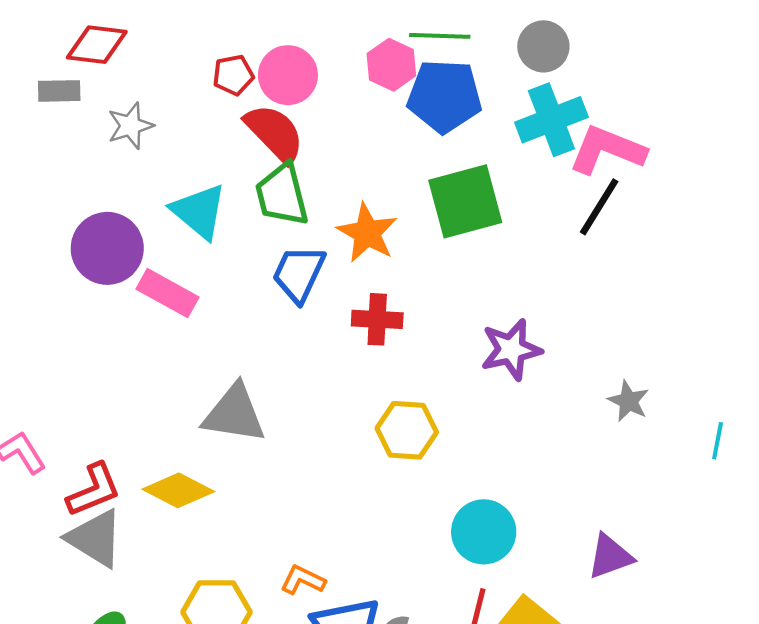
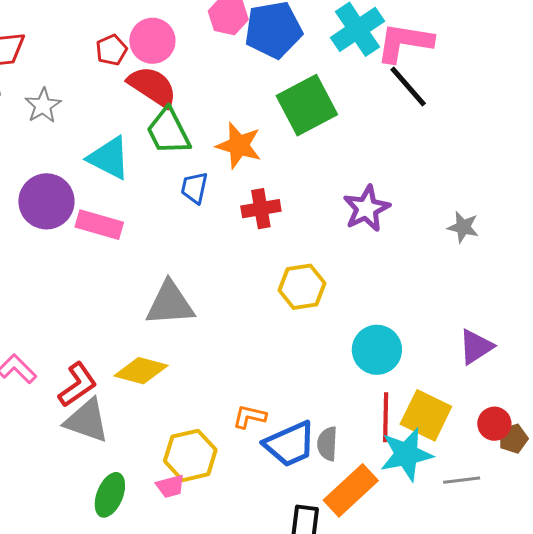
black line: (599, 207) -> (408, 86), turned -60
blue trapezoid: (299, 274) -> (194, 188), size x0.7

